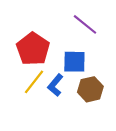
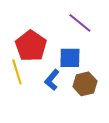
yellow line: (34, 82) -> (17, 72), moved, turned -55

